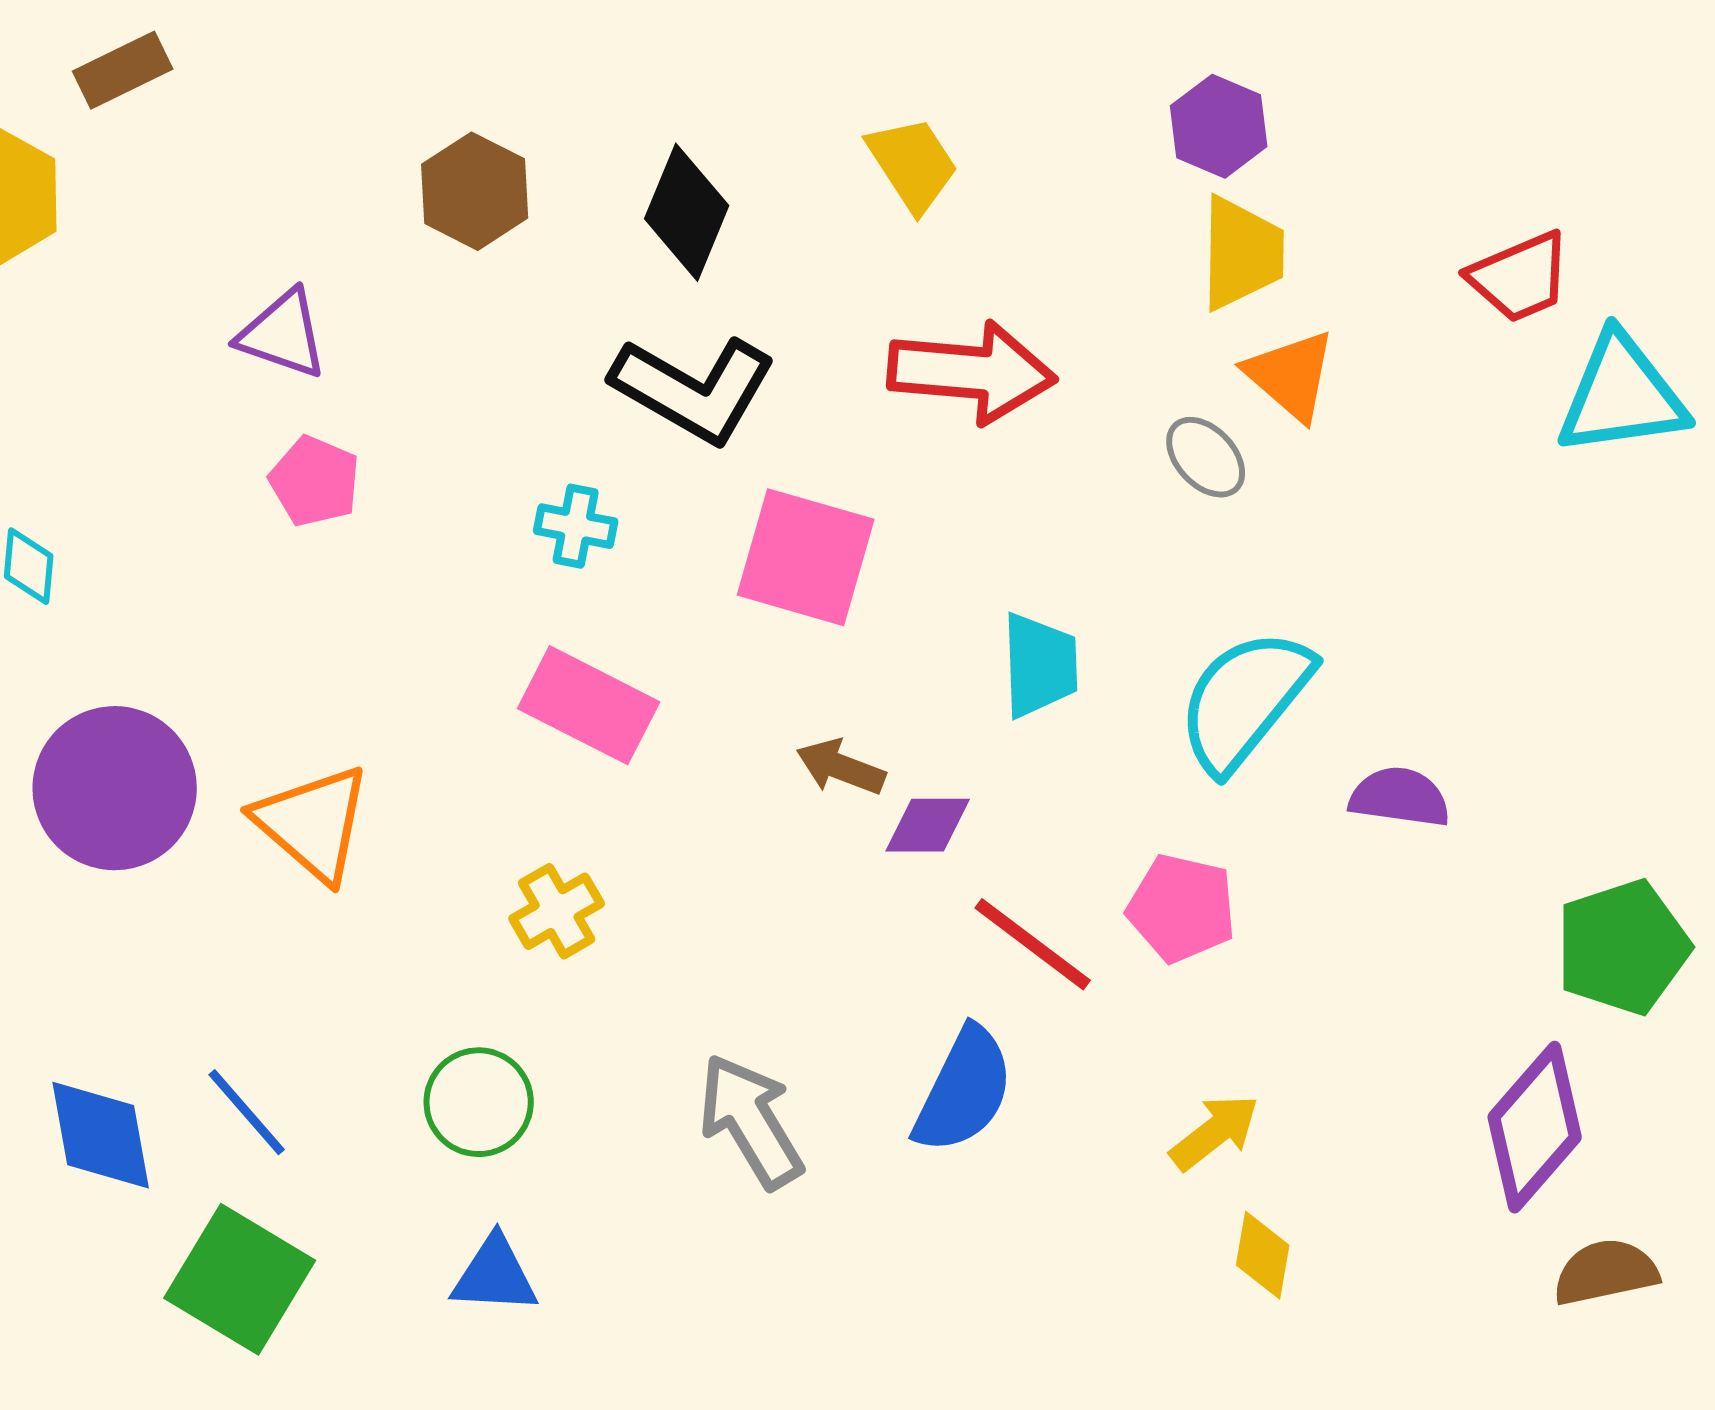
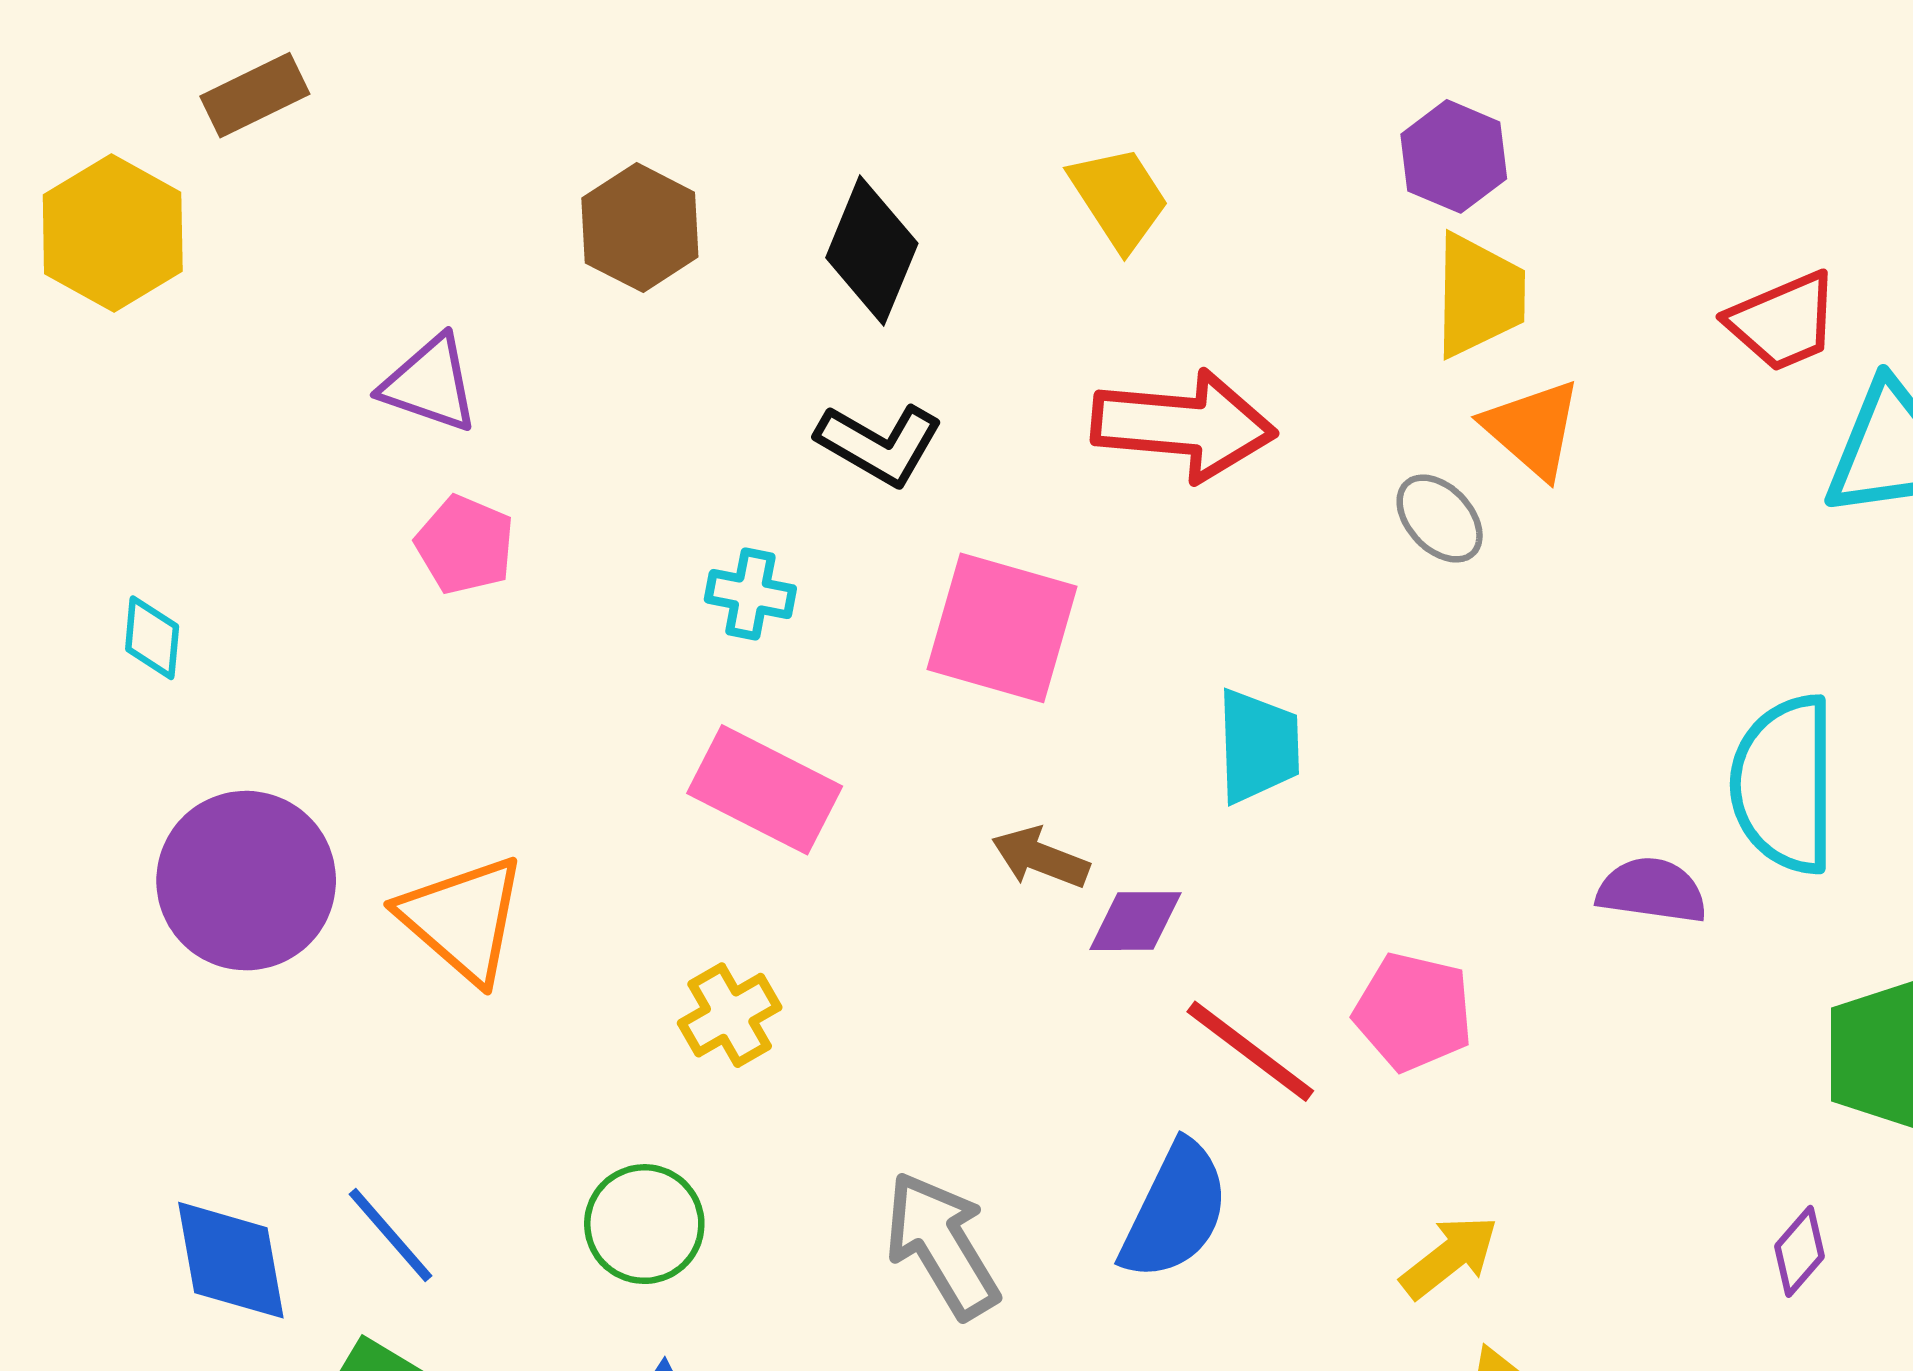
black L-shape: (694, 389) -> (880, 444), size x0.7
cyan semicircle: (1245, 700) -> (1784, 784), moved, turned -39
purple diamond: (1535, 1127) -> (1799, 1251), size x0.5

